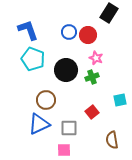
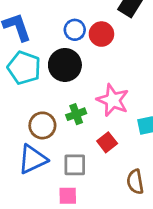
pink star: (96, 58) -> (113, 100), moved, size x1.6
black circle: (66, 70) -> (65, 65), moved
green cross: (92, 77) -> (76, 114), moved

